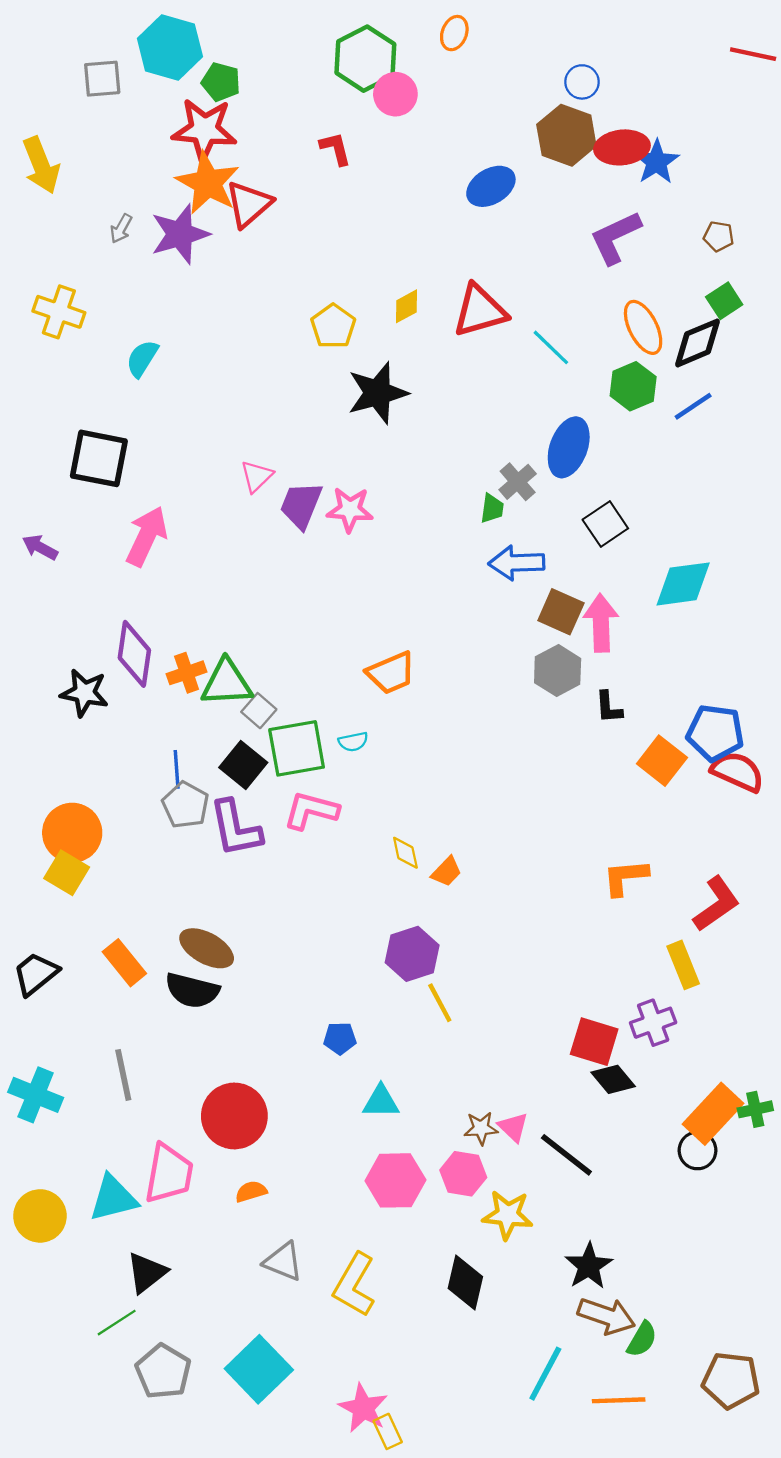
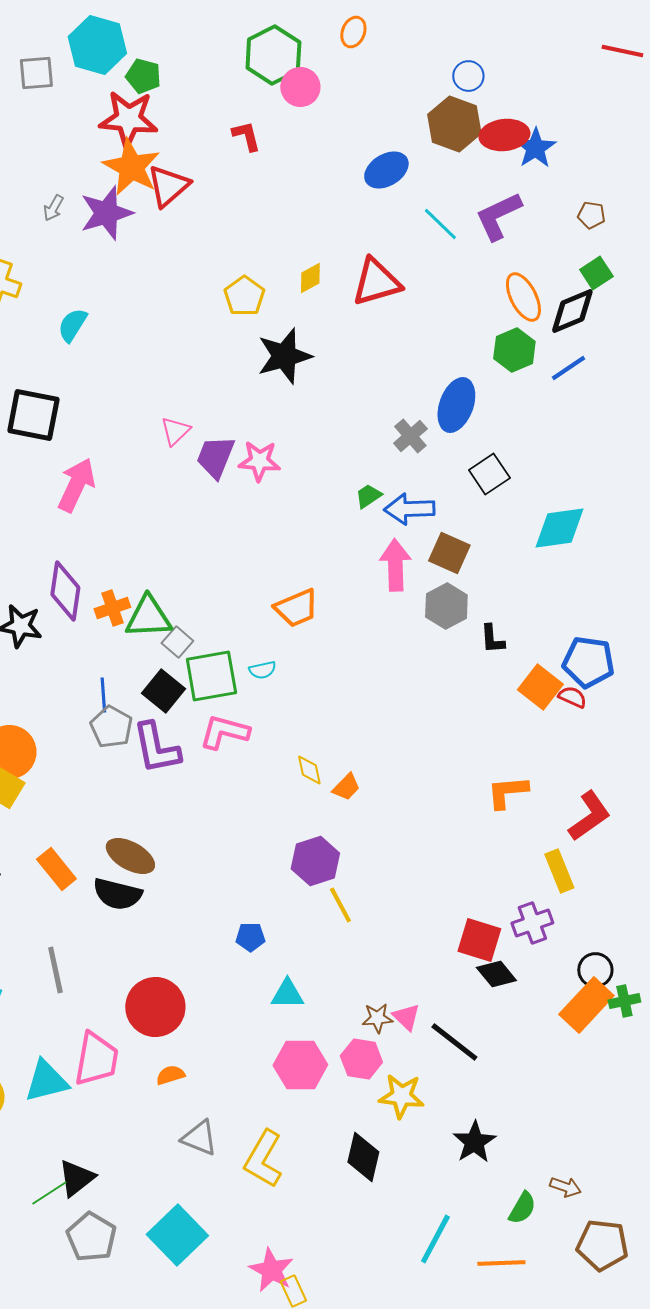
cyan line: (551, 347) -> (440, 224), moved
green trapezoid: (492, 508) -> (368, 496), moved, turned -132
pink arrow: (601, 623) -> (395, 565), moved
red semicircle: (738, 772) -> (572, 697), moved, size x0.6
black circle: (698, 1150) -> (595, 970), moved
black triangle: (147, 1273) -> (76, 1178), moved
brown arrow: (606, 1316) -> (565, 1187), moved, size x0.6

